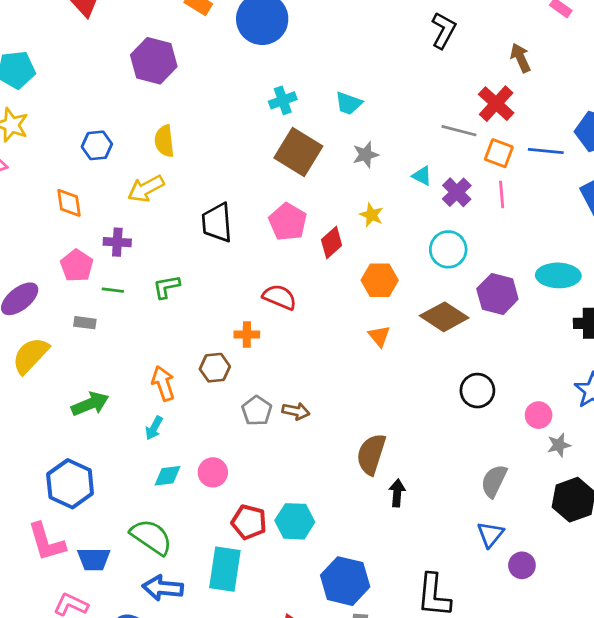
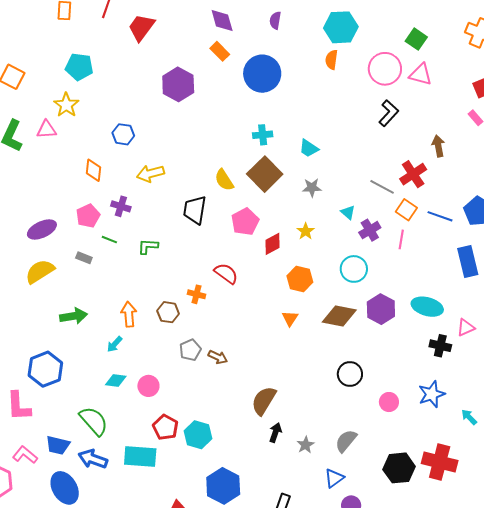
yellow semicircle: (164, 141) -> (224, 180), moved, turned -40
brown diamond: (444, 317) -> (339, 316), turned -36
gray star: (559, 445) -> (306, 445), moved, turned -30
blue trapezoid: (94, 559) -> (58, 445), moved
cyan rectangle: (225, 569) -> (140, 457), turned 72

